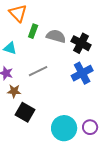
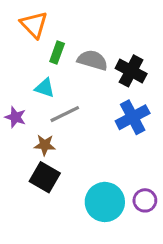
cyan triangle: (10, 48) -> (45, 88), moved
brown star: (14, 91) -> (45, 145), moved

